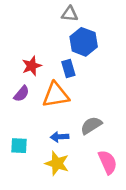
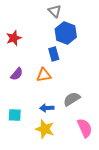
gray triangle: (70, 14) -> (55, 11), turned 40
red star: (32, 66) -> (14, 38), moved
orange triangle: (56, 95) -> (44, 75), size x0.7

